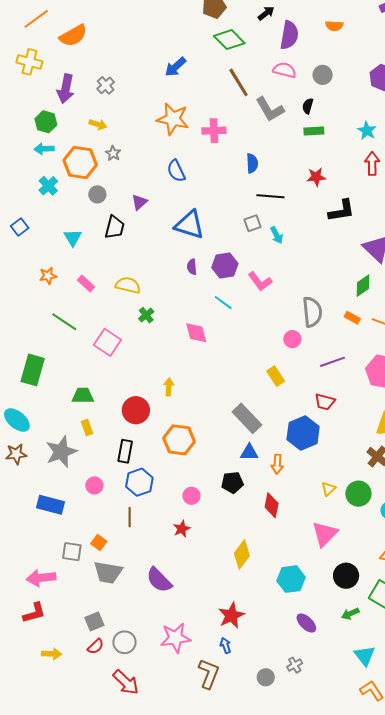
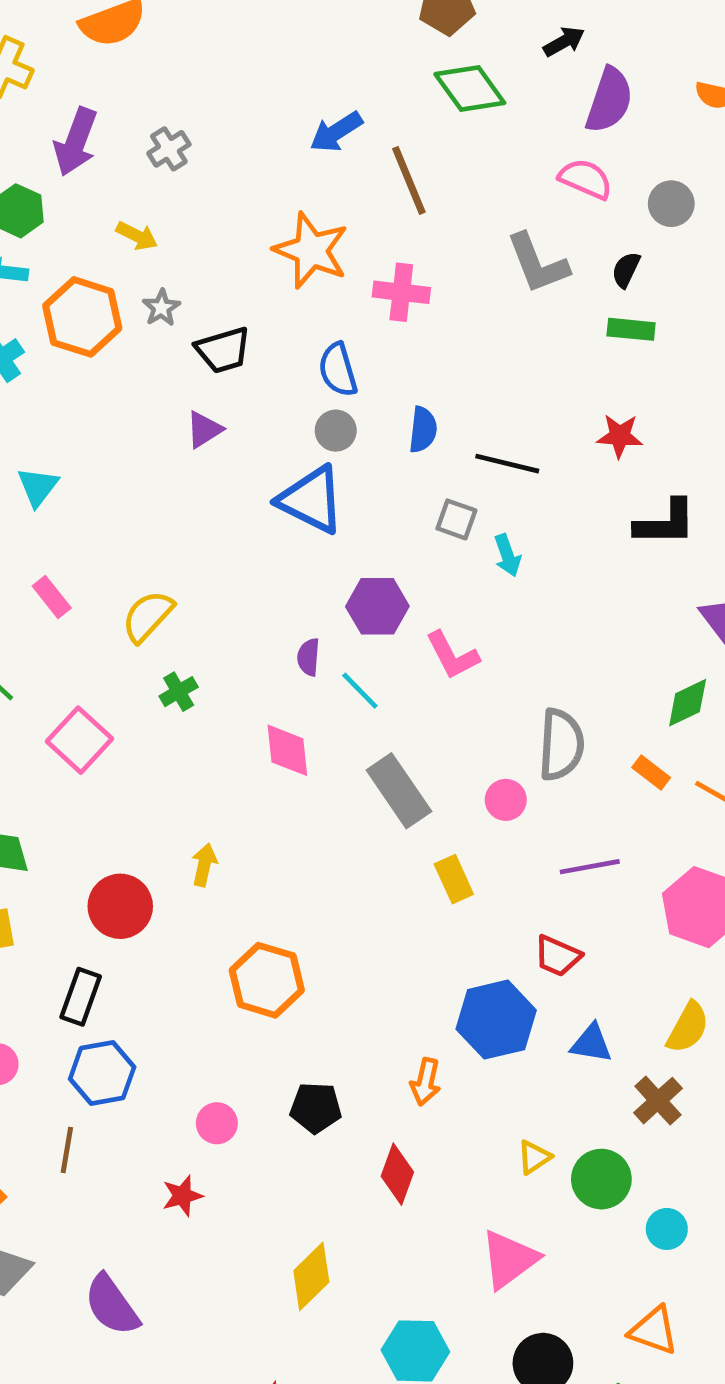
brown line: (239, 82) -> (409, 180), moved
blue semicircle: (252, 163) -> (423, 430), moved
blue semicircle: (176, 171) -> (338, 370), moved
gray circle: (97, 194) -> (336, 431), moved
gray square: (253, 223) -> (456, 519), turned 30
black trapezoid: (115, 227) -> (223, 350), moved, turned 50
purple semicircle: (192, 267) -> (309, 657), moved
yellow semicircle: (128, 285) -> (148, 616), turned -70
gray rectangle: (247, 418) -> (399, 791), moved
orange hexagon: (179, 440) -> (267, 980), moved
blue triangle: (249, 452) -> (591, 1043), moved

